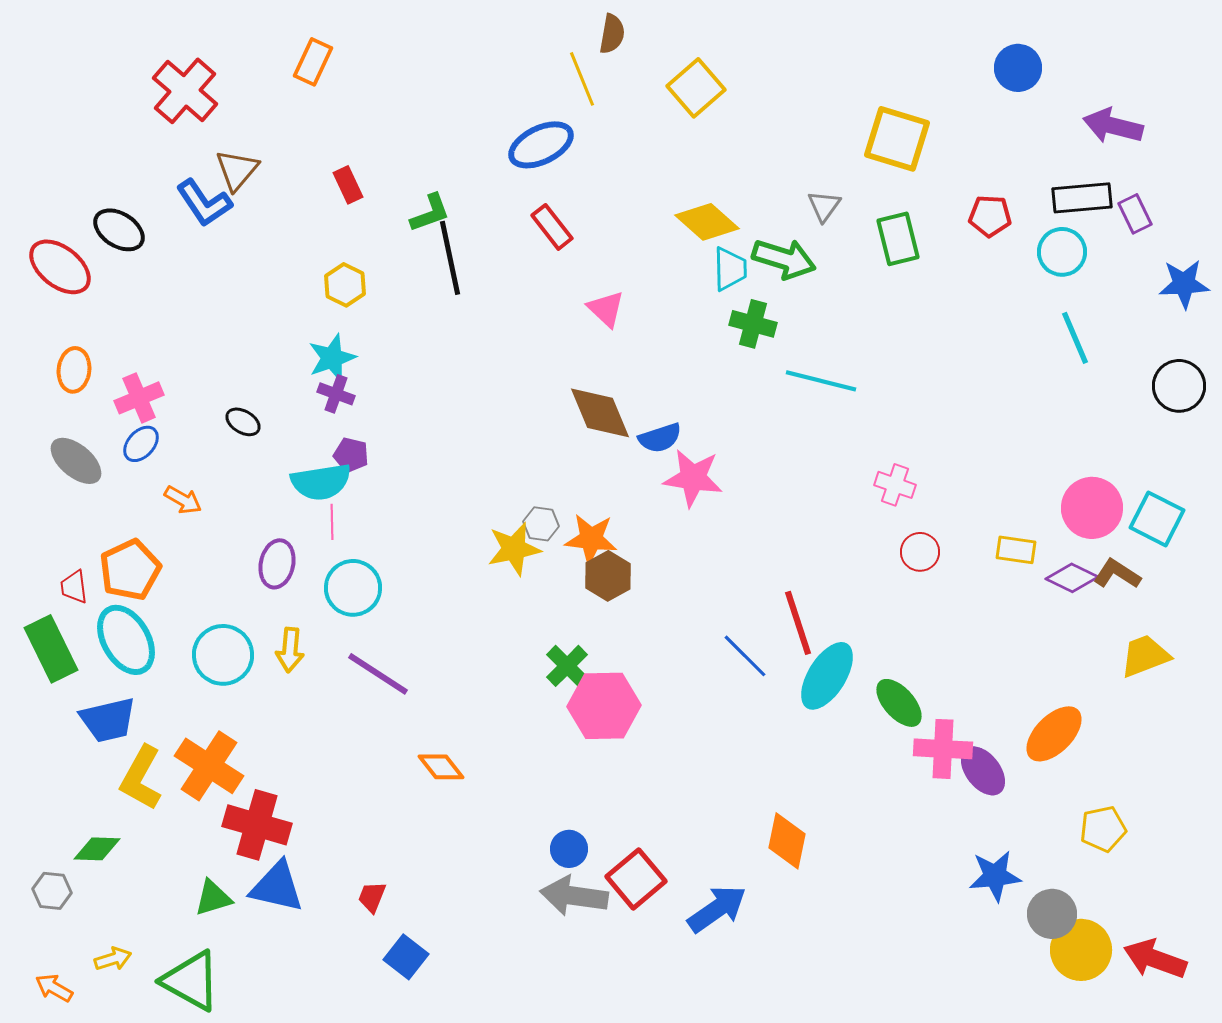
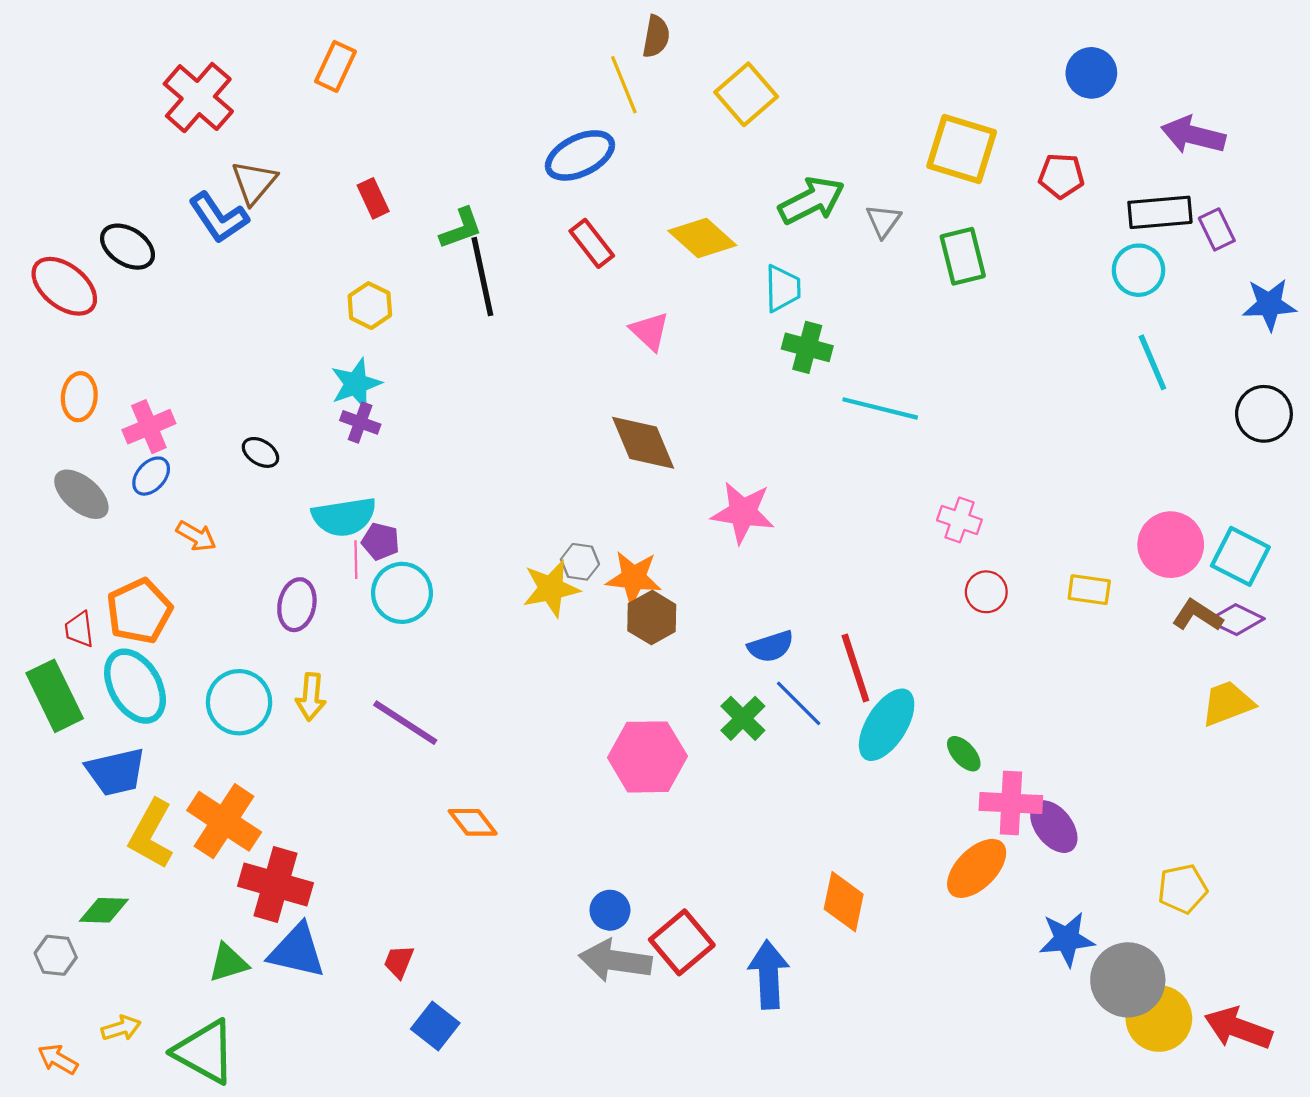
red pentagon: (990, 216) -> (1061, 176), moved
yellow diamond: (707, 222) -> (702, 238), moved
green arrow: (784, 259) -> (812, 200), moved, turned -44
blue semicircle: (660, 438) -> (771, 646), moved
purple pentagon: (351, 455) -> (381, 541), moved
purple diamond: (1072, 578) -> (1236, 620), moved
cyan circle: (353, 588) -> (402, 593), moved
green cross: (567, 666) -> (743, 718), moved
green ellipse: (899, 703) -> (964, 754), size x0.7
orange ellipse: (1054, 734) -> (977, 868), moved
blue arrow: (717, 909) -> (769, 975), turned -58
gray circle: (1052, 914) -> (1128, 980), size x1.4

